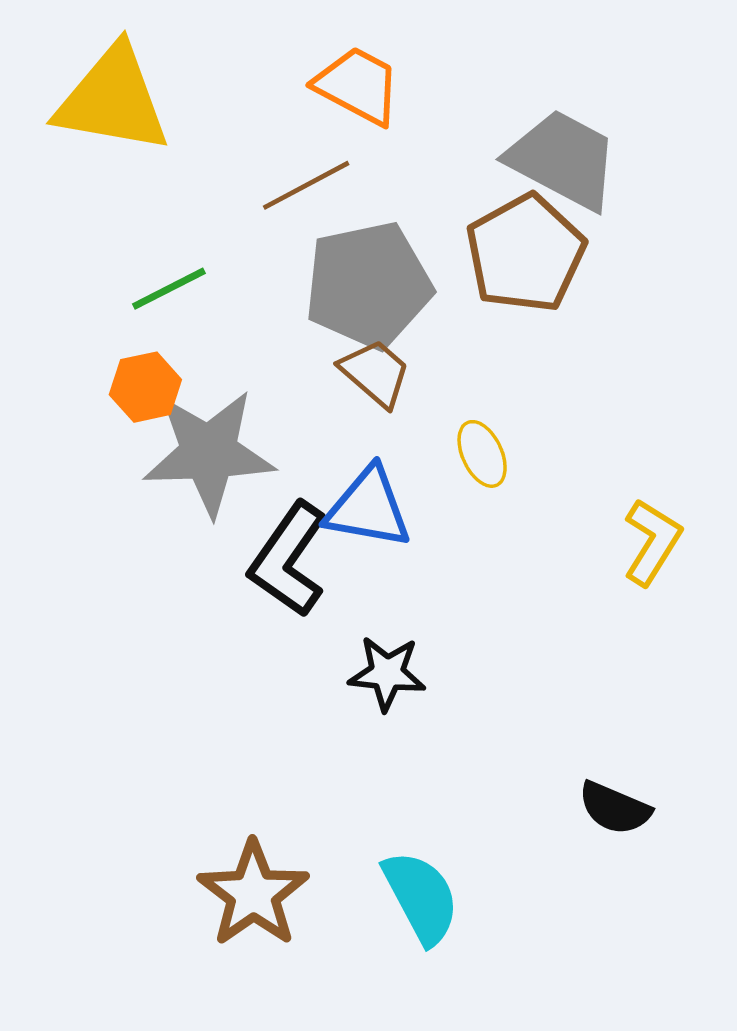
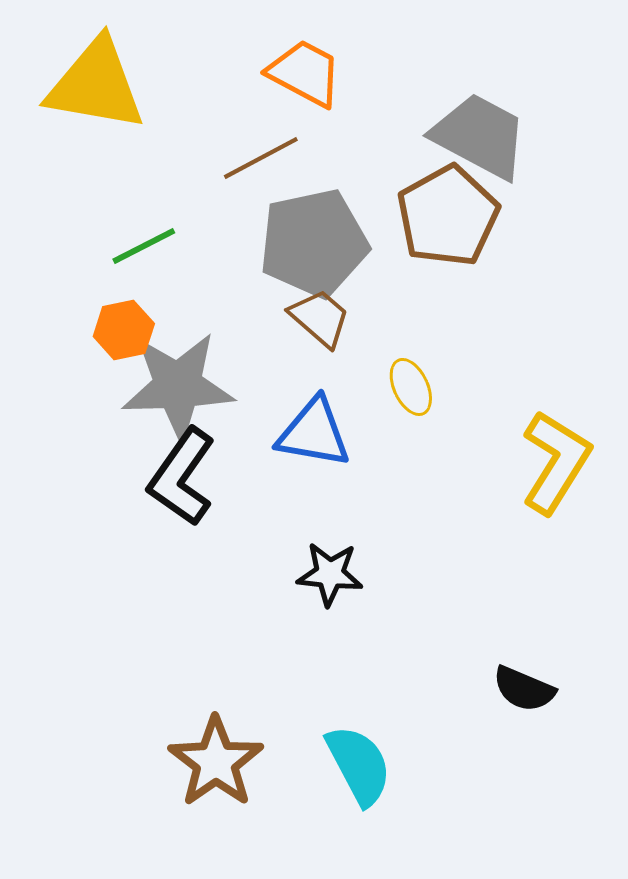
yellow L-shape: (652, 542) -> (556, 462), size x1.4
black L-shape: (289, 559) -> (182, 477), moved

